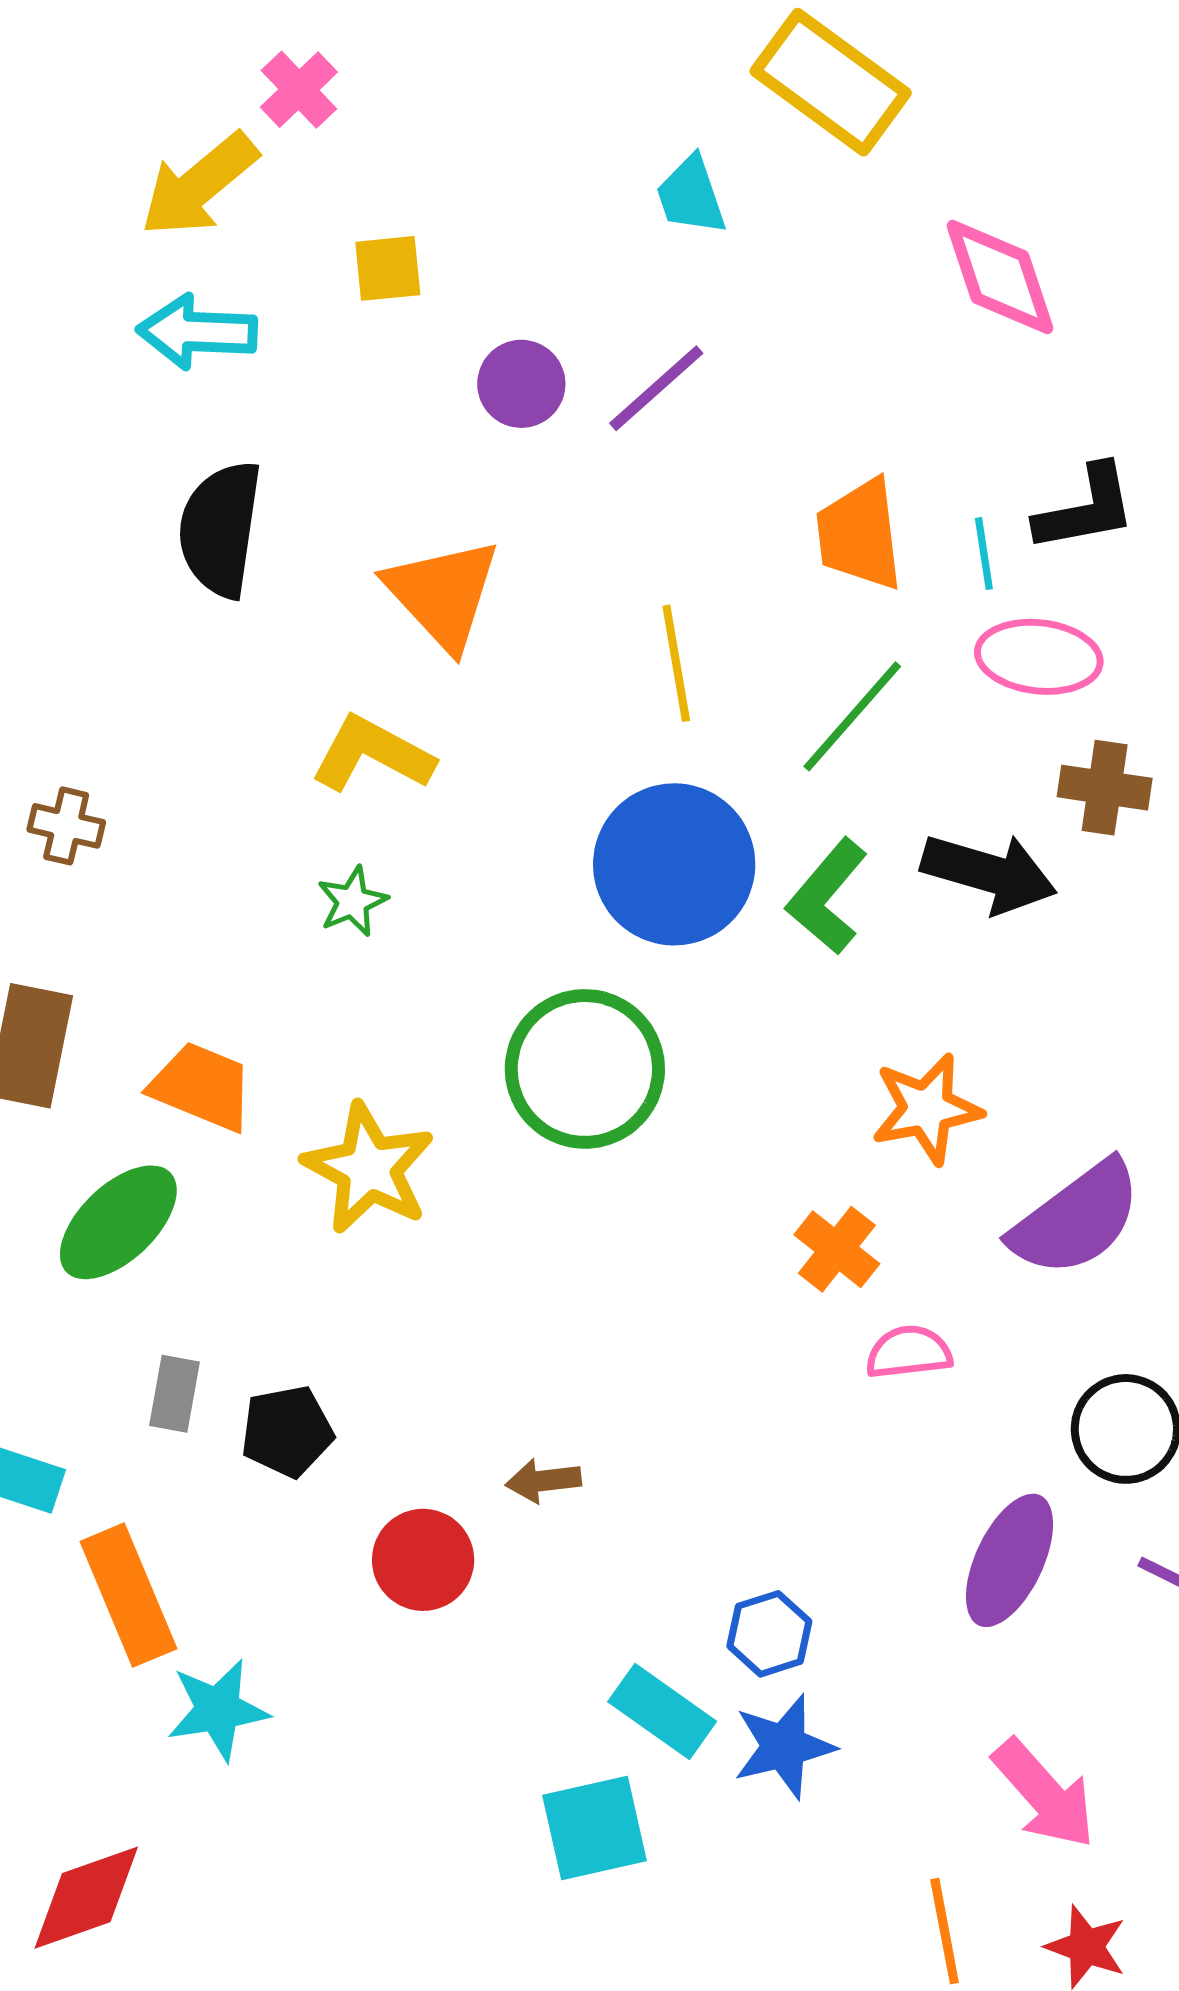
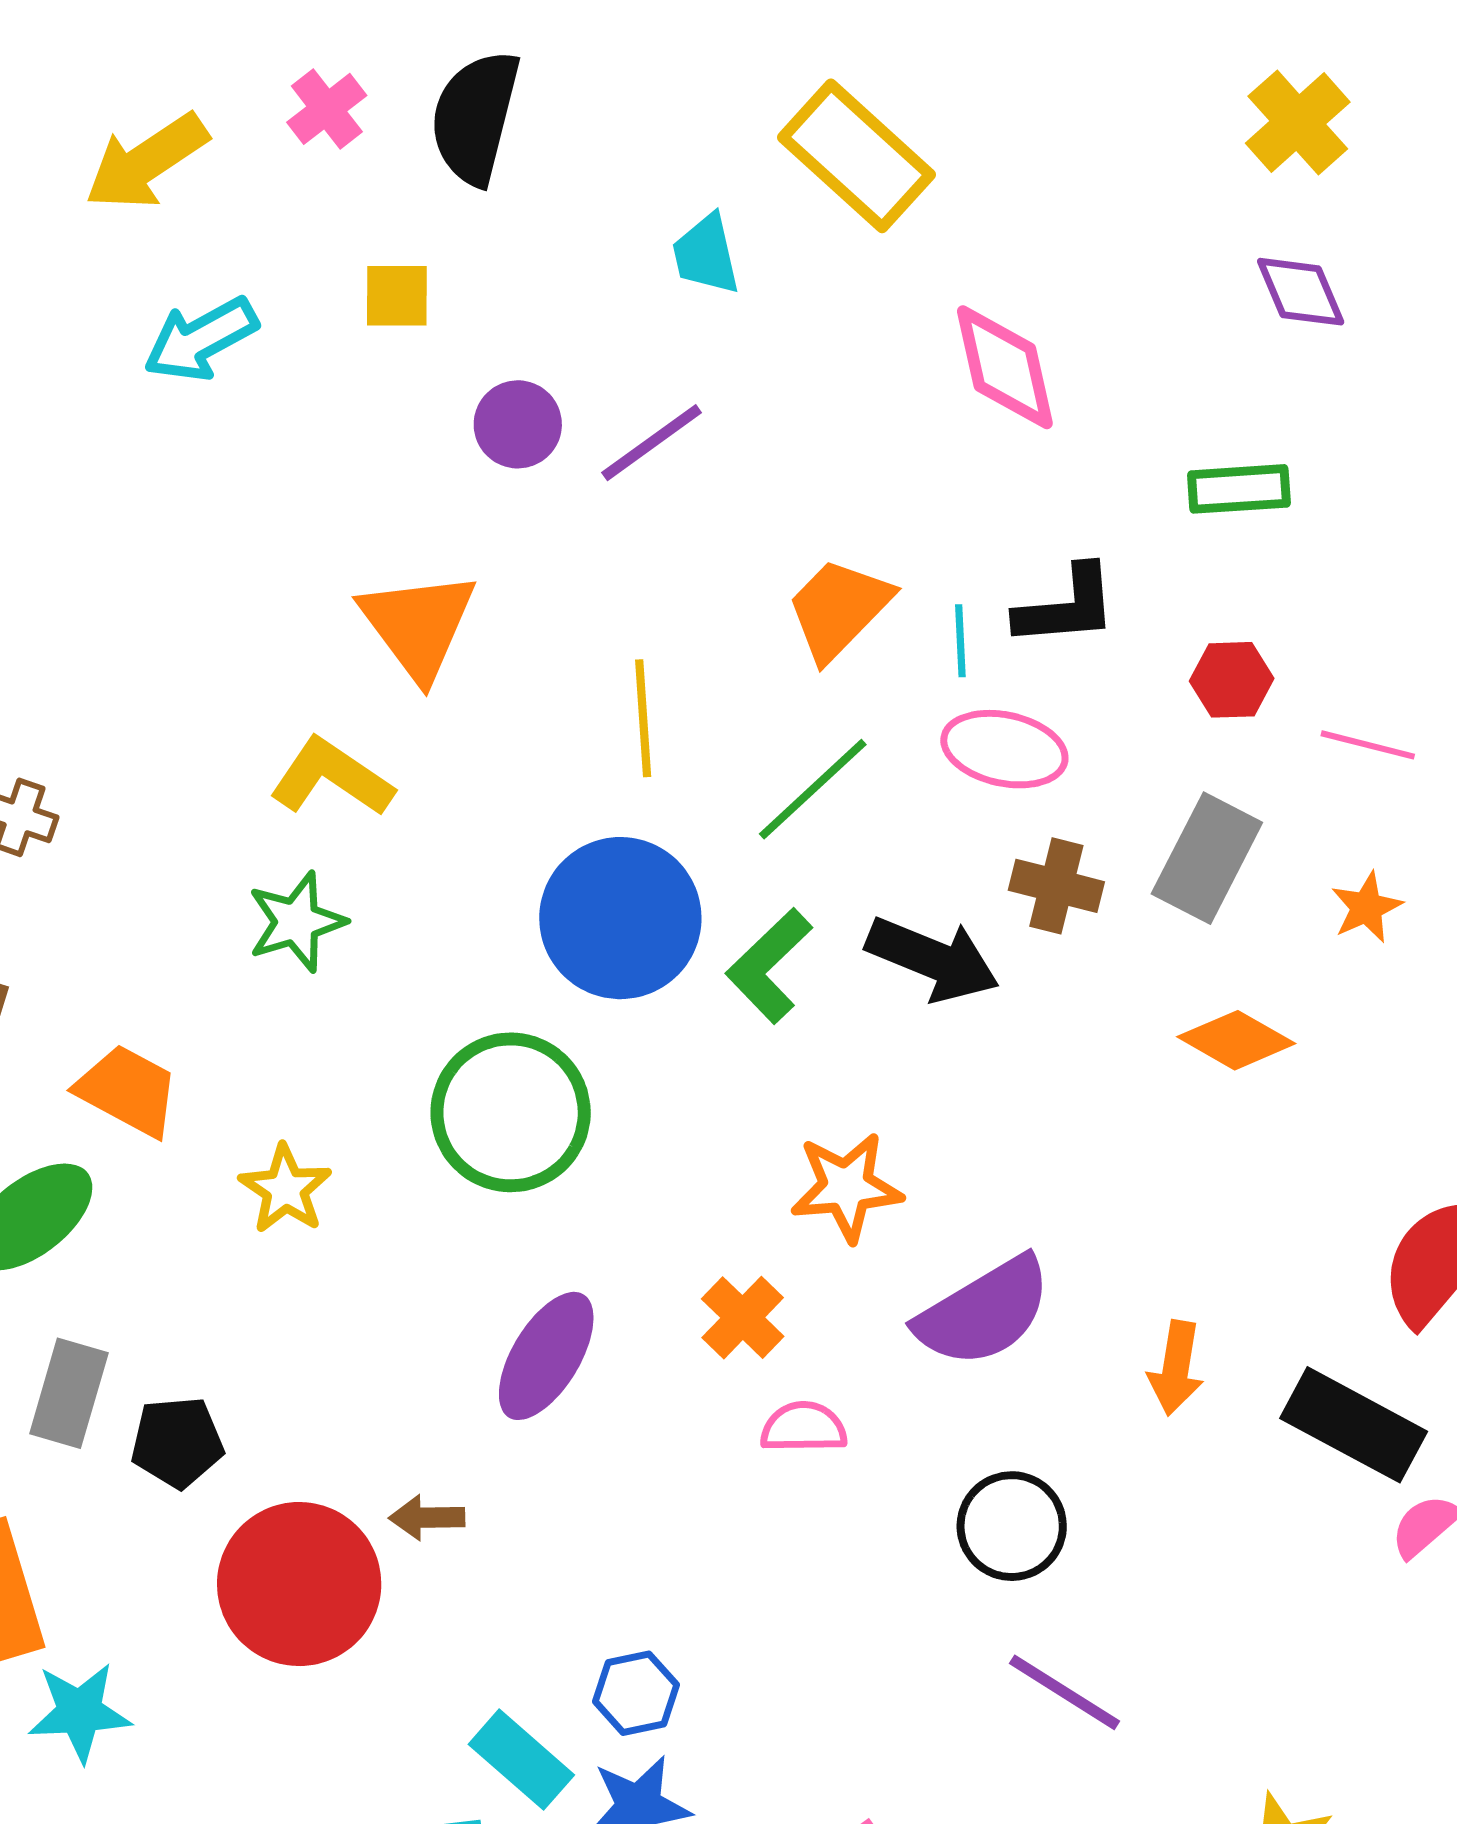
yellow arrow: (199, 185) -> (146, 162), moved
cyan arrow: (197, 332) -> (201, 339), turned -37
black semicircle: (220, 529) -> (475, 117), moved
orange trapezoid: (860, 535) -> (839, 609), turned 45
green star: (352, 901) -> (297, 922), size x1.4
yellow star: (369, 1168) -> (285, 1189), size x0.7
gray rectangle: (175, 1394) -> (69, 1393), size x1.4
red circle: (423, 1560) -> (299, 1584), size x1.6
purple ellipse: (1009, 1560) -> (546, 1356), moved

